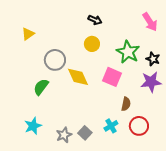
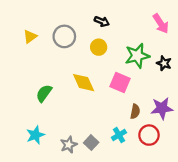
green star: (128, 52) -> (137, 56), turned 30
gray circle: (55, 60) -> (64, 36), moved
purple star: (151, 82) -> (162, 108), moved

